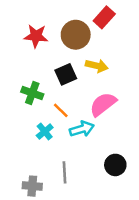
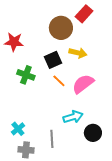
red star: (36, 36) -> (14, 42), moved
orange line: (61, 110) -> (59, 81), moved
cyan arrow: (82, 129) -> (73, 117), moved
cyan cross: (45, 131) -> (18, 129), moved

